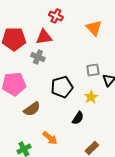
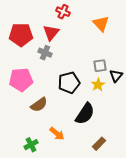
red triangle: (44, 37) -> (51, 33), turned -42
yellow star: (91, 97) -> (98, 85), moved
black semicircle: (78, 118) -> (85, 114), size x1.6

